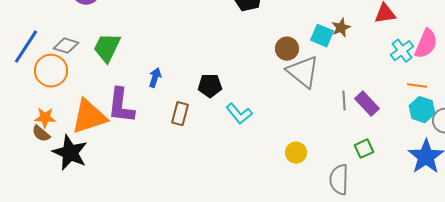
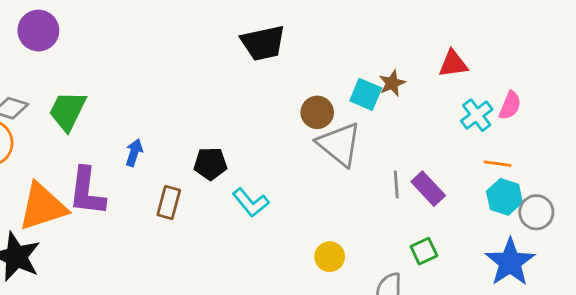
pink semicircle: (426, 44) -> (510, 105), size x0.7

